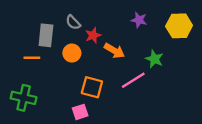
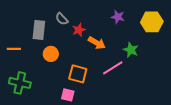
orange circle: (72, 53) -> (51, 54), moved
orange line: (32, 58) -> (14, 49), moved
pink square: (80, 112) -> (68, 95), turned 32

